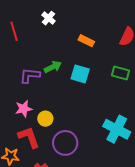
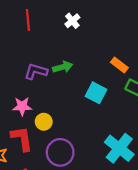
white cross: (49, 18) -> (72, 21), moved
orange rectangle: (86, 41) -> (119, 65), moved
cyan square: (80, 74) -> (96, 93), moved

